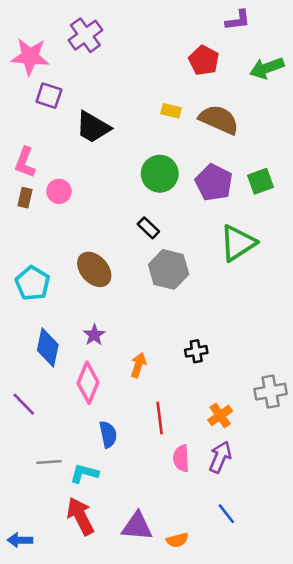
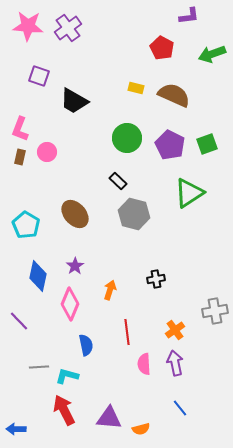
pink star: (30, 57) -> (28, 26), moved
purple arrow: (220, 457) -> (175, 363), turned -35

